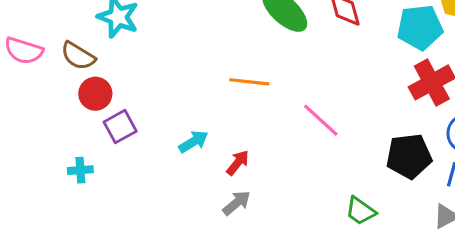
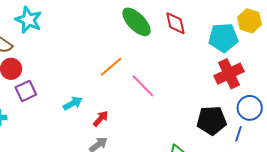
orange line: (249, 82) -> (111, 67), turned -50
pink line: (321, 120) -> (143, 86), moved

